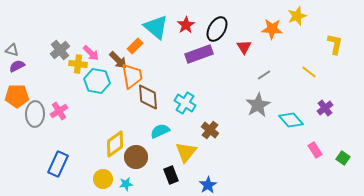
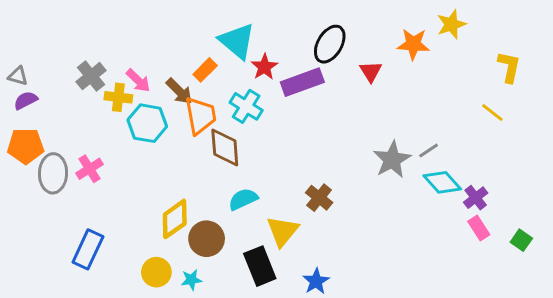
red star: (186, 25) -> (264, 67), moved
yellow line: (309, 72) -> (492, 113), moved
gray line: (264, 75) -> (429, 151), moved
cyan cross: (185, 103) -> (246, 106), moved
purple cross: (325, 108) -> (476, 198), moved
black rectangle: (171, 175) -> (260, 266), size x1.4

